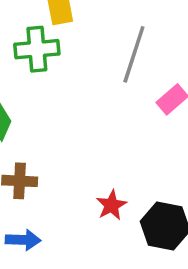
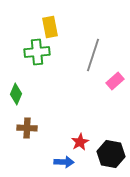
blue arrow: (23, 240) -> (64, 162), moved

